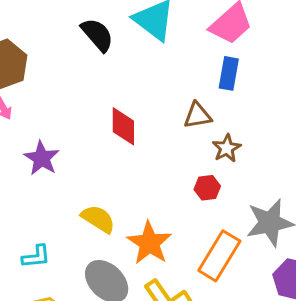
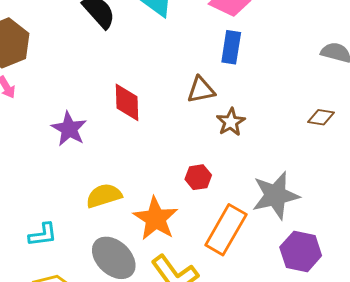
purple star: (42, 158) -> (69, 129), moved
red hexagon: (207, 188) -> (198, 177), moved
yellow semicircle: (98, 219) -> (104, 196), turned -48

